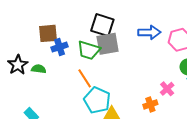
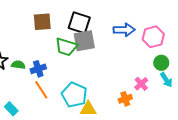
brown square: (48, 33) -> (42, 22), moved
blue cross: (60, 47) -> (38, 69), moved
orange line: (85, 78) -> (41, 90), moved

